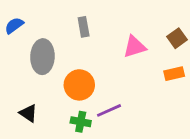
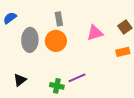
orange circle: (79, 85) -> (56, 41), moved
black triangle: (28, 113) -> (20, 80), turned 48

